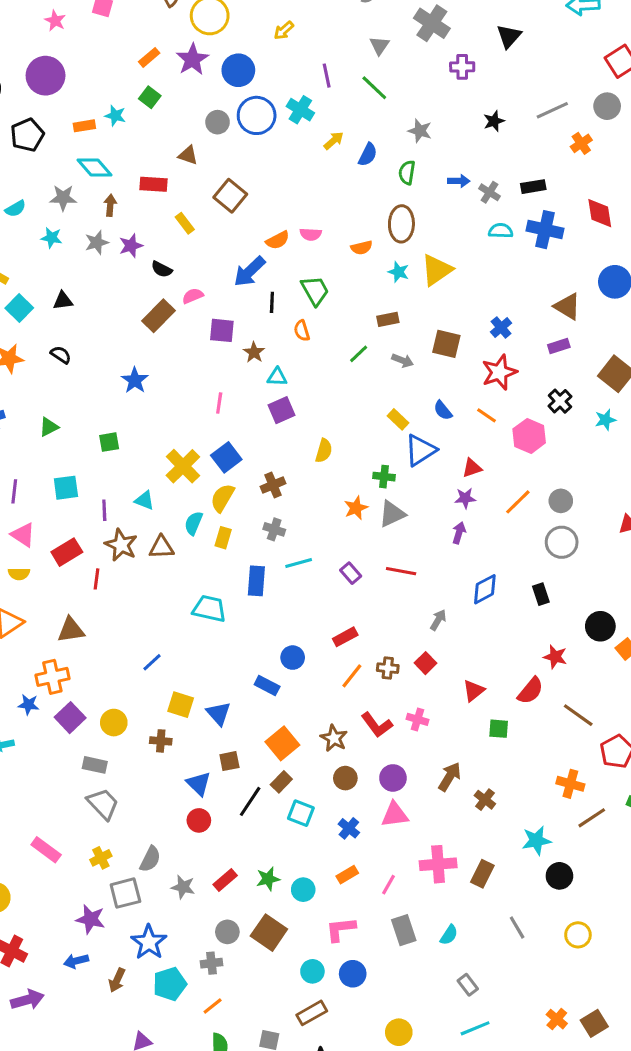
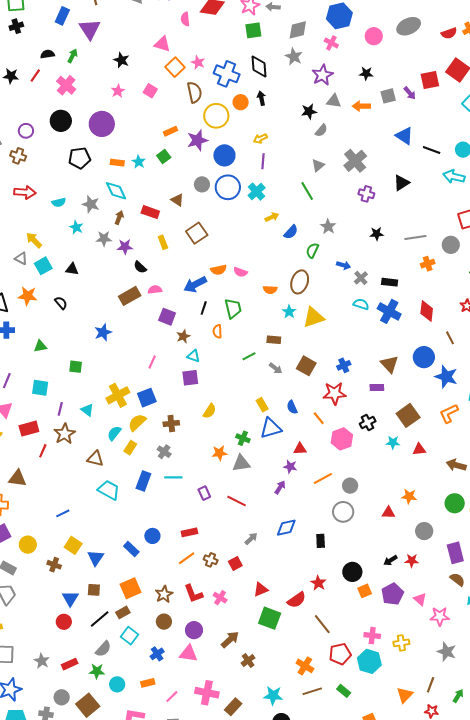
purple line: (327, 76) -> (263, 161), moved
brown triangle: (161, 547) -> (95, 459), moved
green square: (499, 729) -> (270, 618), size x1.6
gray semicircle: (150, 859) -> (103, 649), moved

